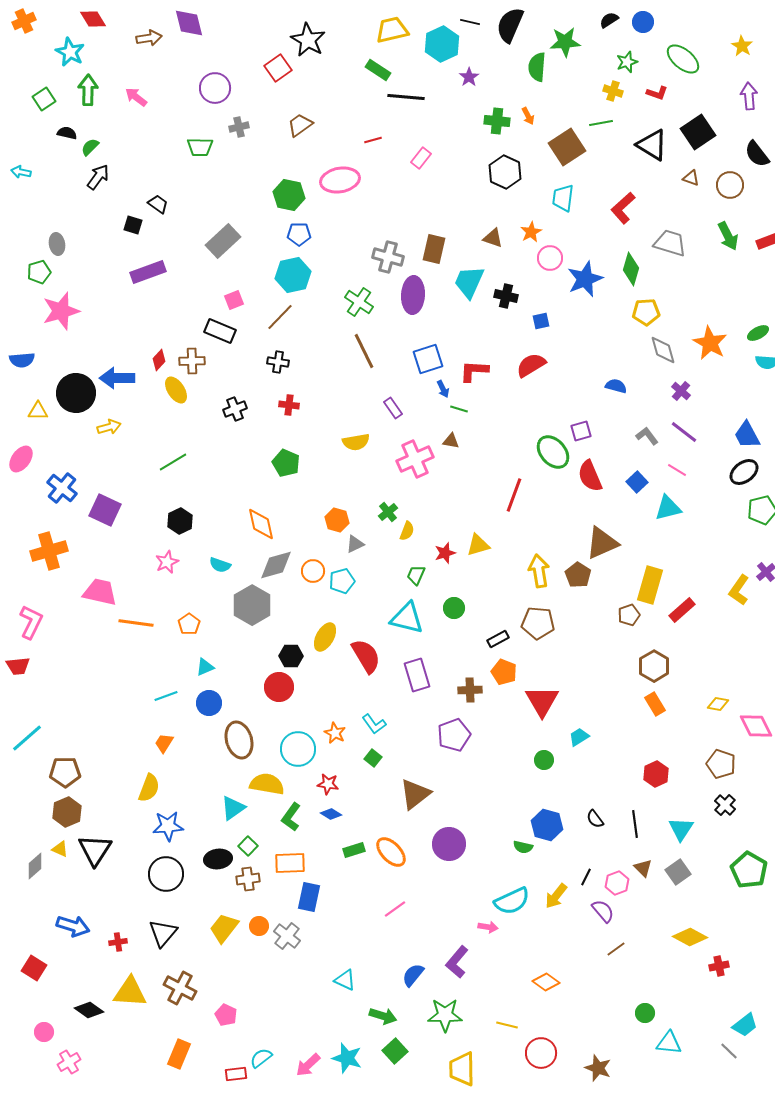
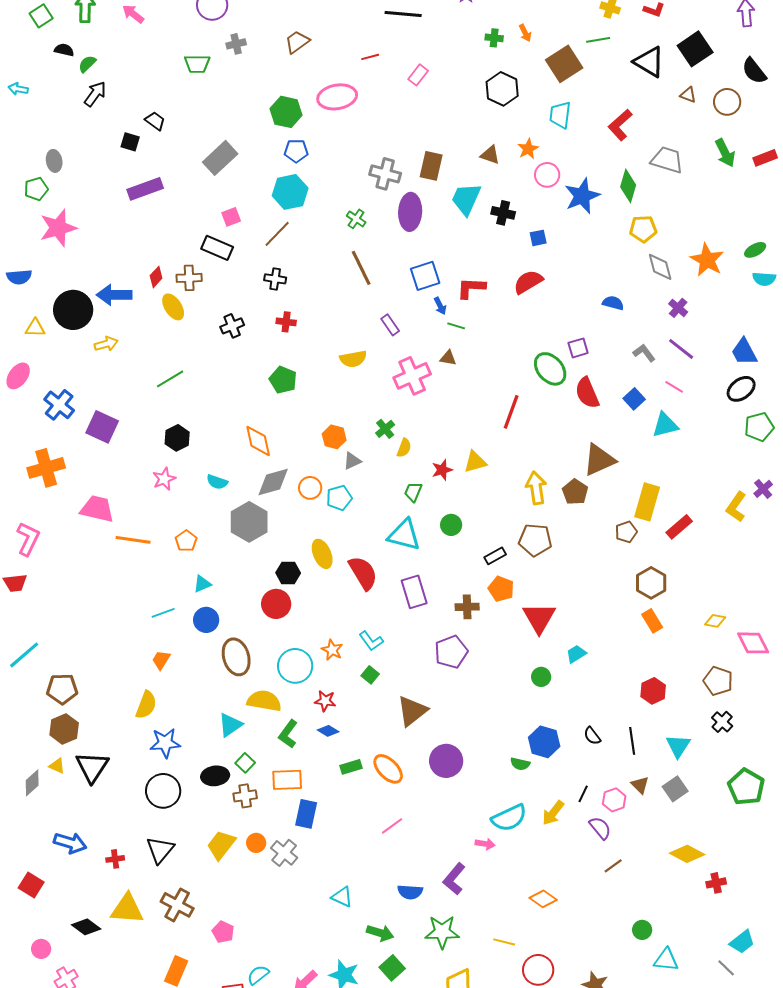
green cross: (497, 121) -> (494, 38), size x0.7
green cross: (359, 302) -> (356, 219), size x0.7
yellow ellipse: (325, 637) -> (322, 554), turned -52
blue semicircle: (413, 975) -> (410, 892), turned -125

